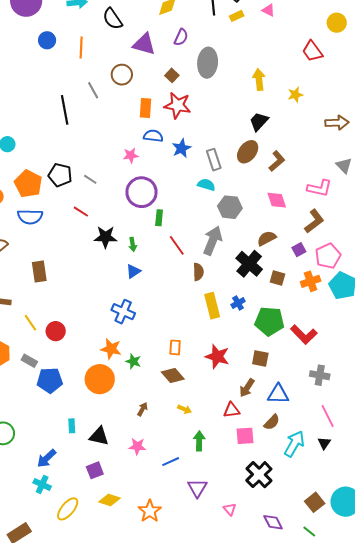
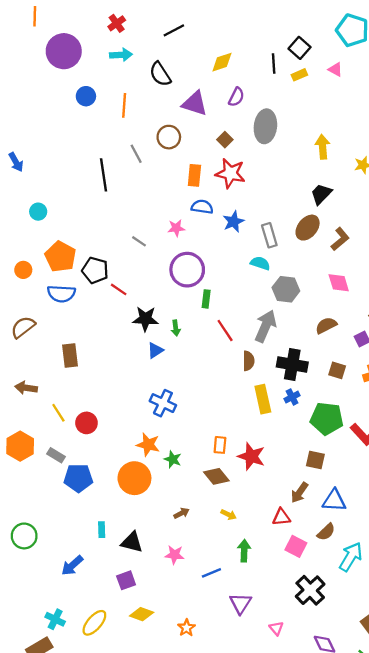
black pentagon: (60, 175) -> (95, 270), moved
gray line: (90, 179) -> (139, 241), moved
black cross: (249, 264) -> (292, 364), moved, turned -32
blue triangle: (133, 271) -> (155, 350), moved
red star: (217, 356) -> (251, 456), moved
brown arrow: (142, 409) -> (181, 513), turned 32
pink square: (245, 436) -> (296, 546), turned 30
cyan cross: (42, 484) -> (55, 619), moved
orange star: (150, 511) -> (186, 628), size x0.7

